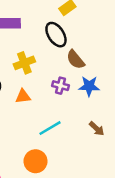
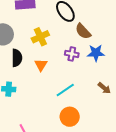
orange triangle: (23, 96) -> (41, 65), turned -48
orange circle: (36, 161) -> (70, 117), moved

